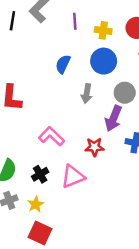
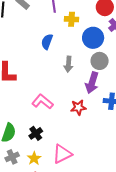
yellow cross: (103, 30) -> (72, 19), moved
blue circle: (104, 61) -> (93, 38), moved
pink triangle: (73, 177) -> (62, 154), moved

